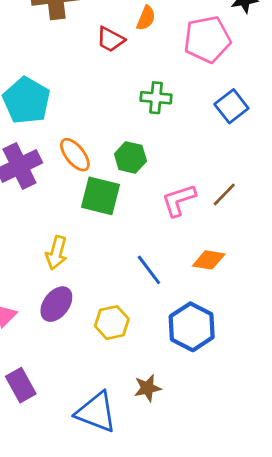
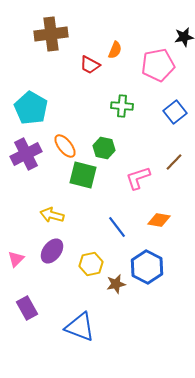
brown line: (224, 194) -> (174, 162), moved
yellow arrow: (56, 253) -> (52, 215), turned 90
brown star: (147, 388) -> (116, 284), moved

